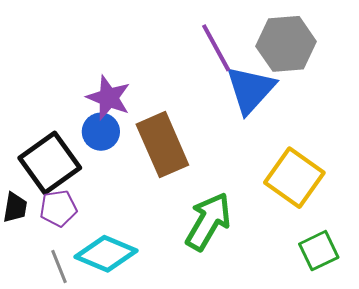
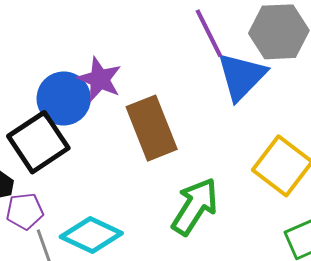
blue circle: (101, 132) -> (64, 98), moved, size x1.4
purple pentagon: (58, 208) -> (25, 211), moved

